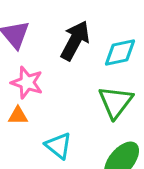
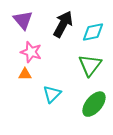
cyan triangle: (59, 146) -> (52, 94), turned 36

